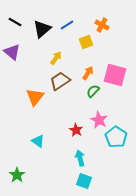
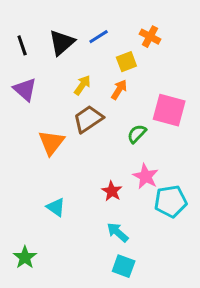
black line: (15, 22) -> (22, 45), moved, turned 40
purple triangle: (12, 52) -> (25, 90), moved
orange arrow: (88, 73) -> (119, 90), moved
cyan pentagon: (116, 137) -> (171, 201), turned 30
cyan arrow: (80, 158) -> (118, 232), turned -35

